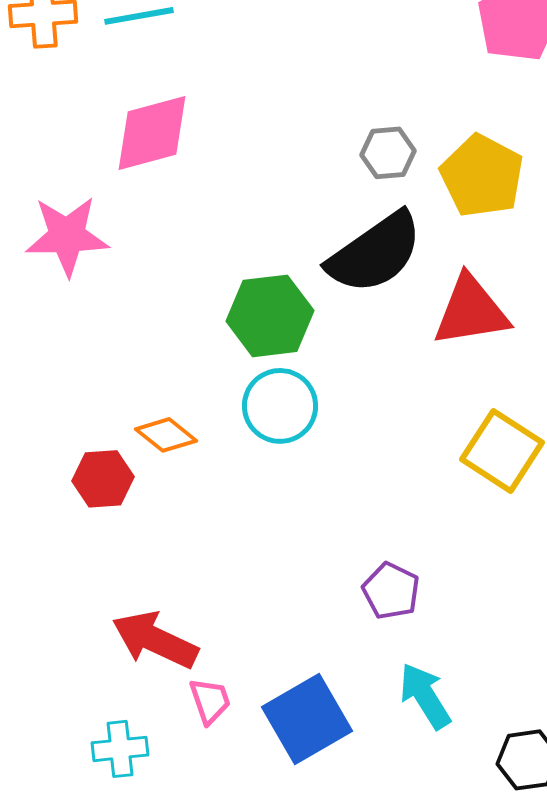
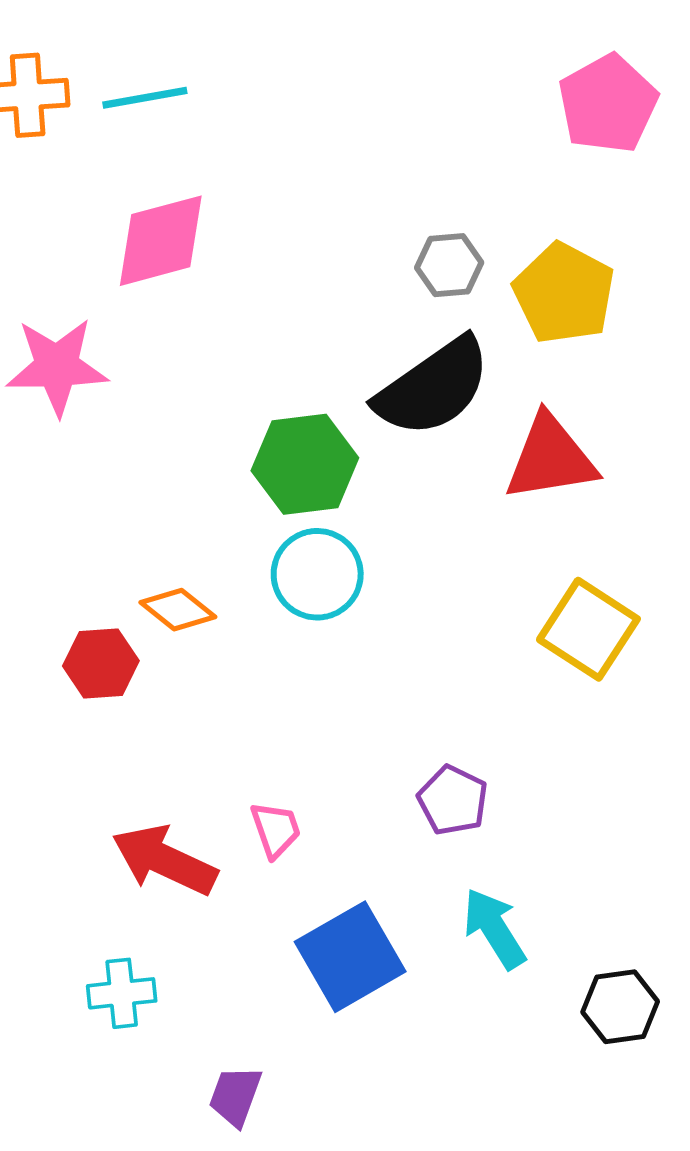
pink trapezoid: (210, 701) -> (276, 830), moved

